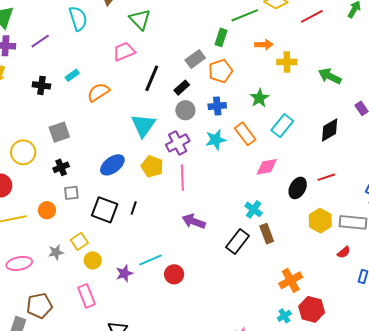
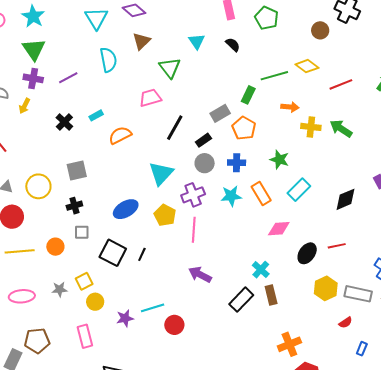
orange pentagon: (220, 71) -> (244, 128), turned -30
green arrow: (330, 76) -> (341, 128), moved
black cross: (41, 85) -> (64, 122), turned 30
green star: (259, 98) -> (279, 160), turned -30

